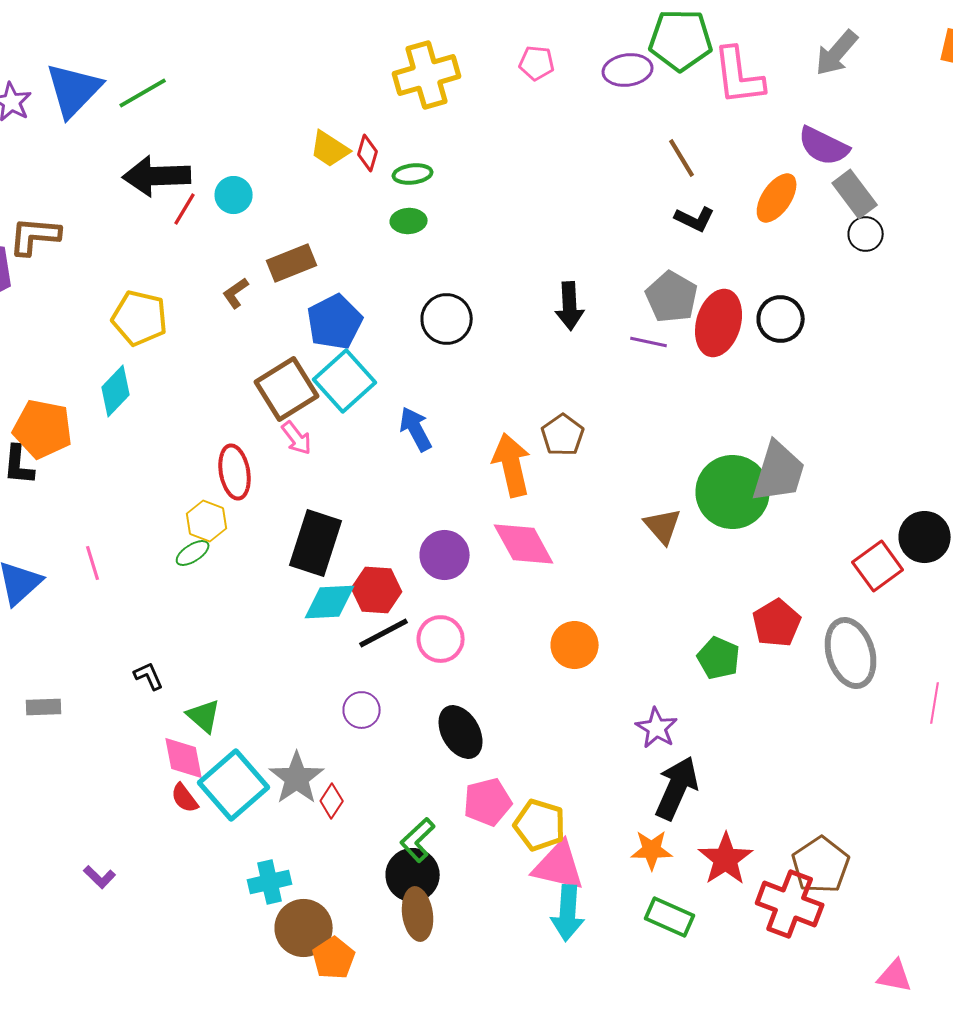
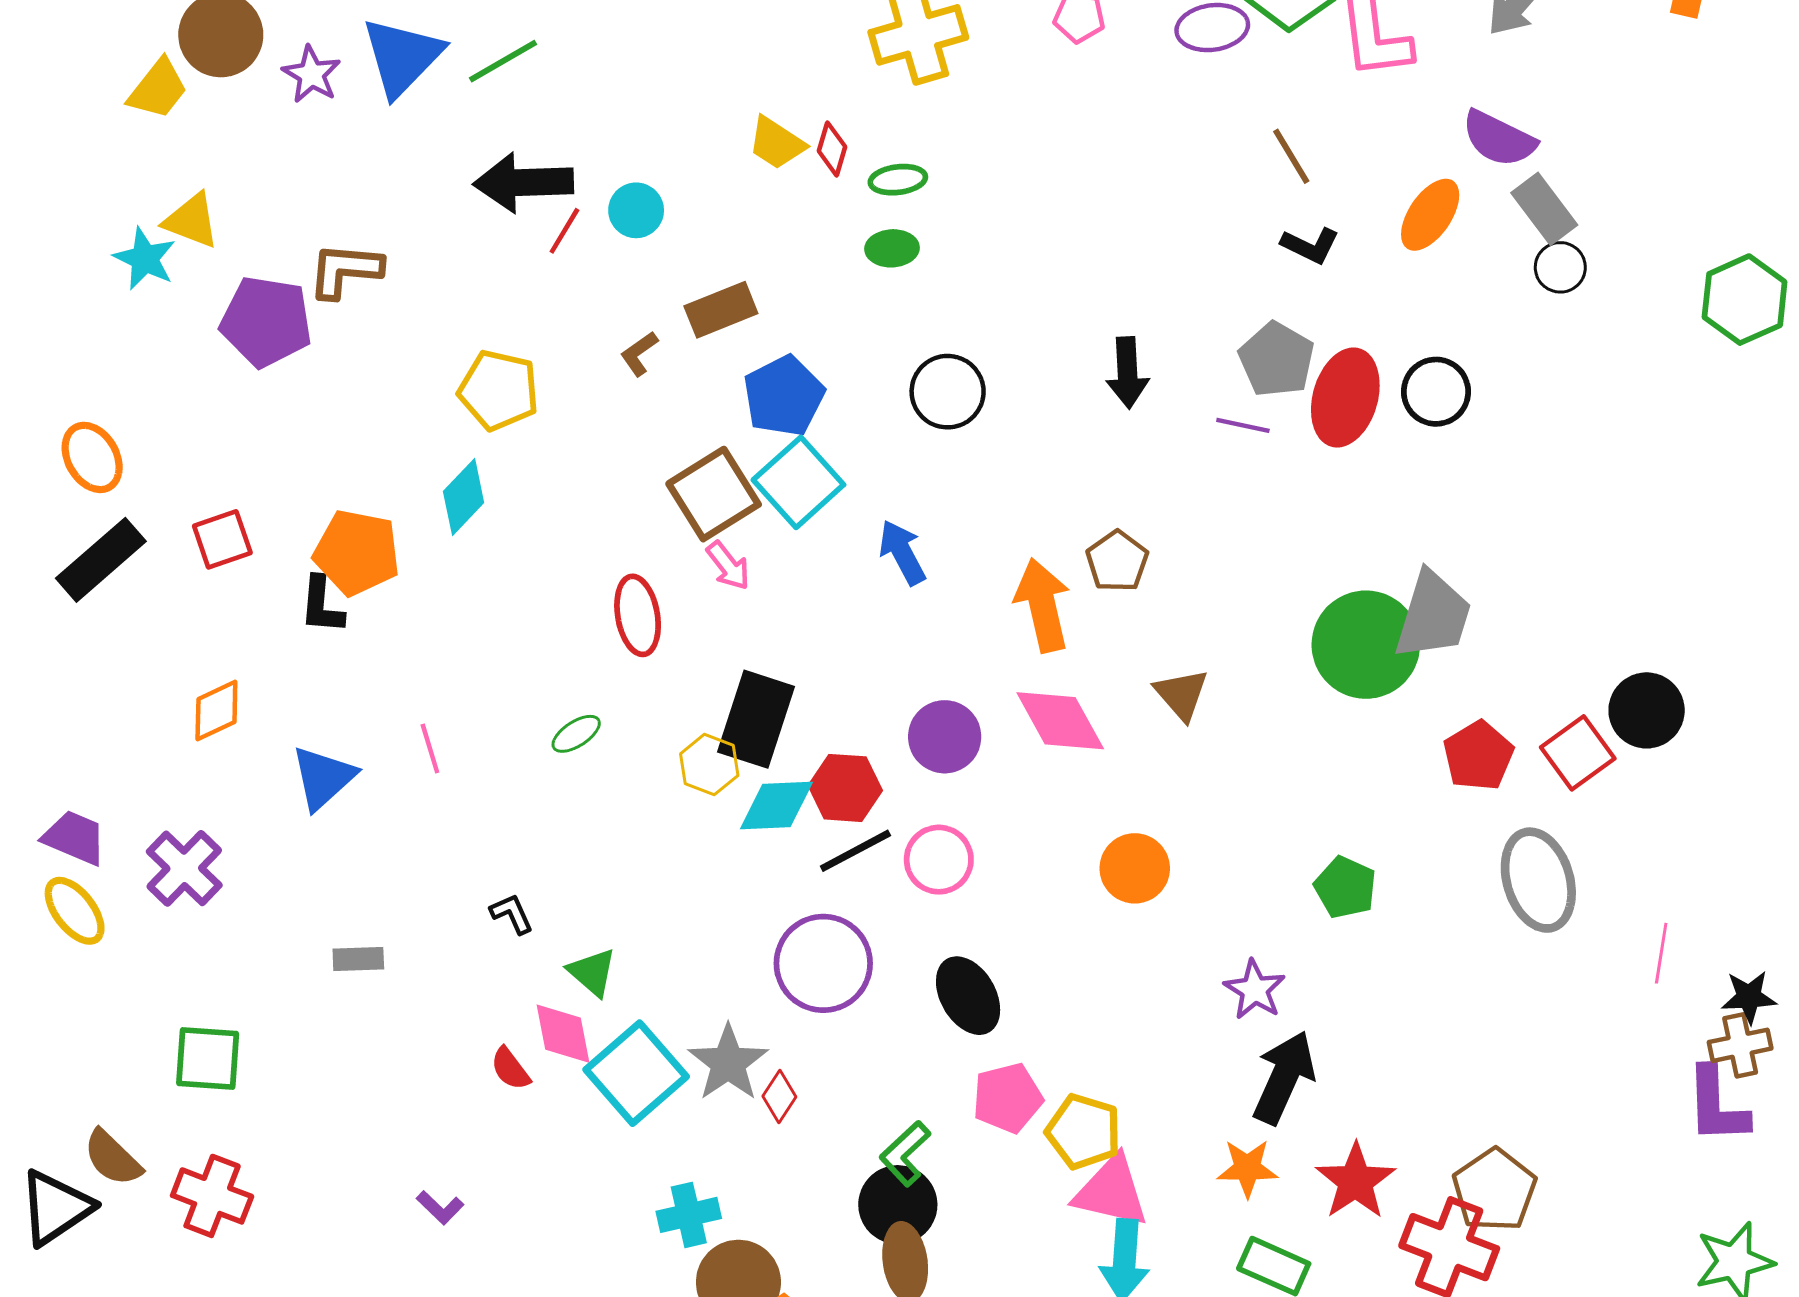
yellow hexagon: (207, 521) -> (709, 765), moved
brown triangle: (663, 526) -> (1182, 694), moved
red pentagon: (777, 623) -> (1478, 756), moved
purple circle: (362, 710) -> (823, 963), size x1.8
red semicircle: (185, 798) -> (510, 1069), moved

